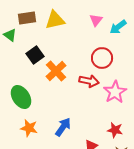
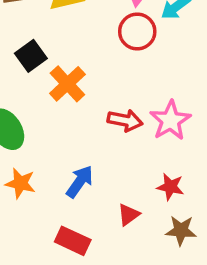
red circle: (102, 58) -> (137, 32), moved
red arrow: (89, 81) -> (125, 120), moved

